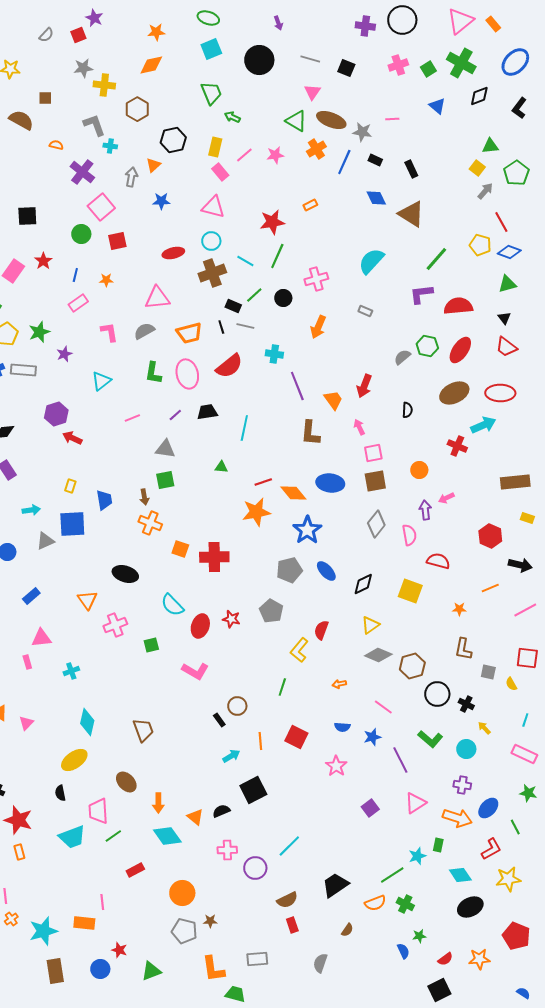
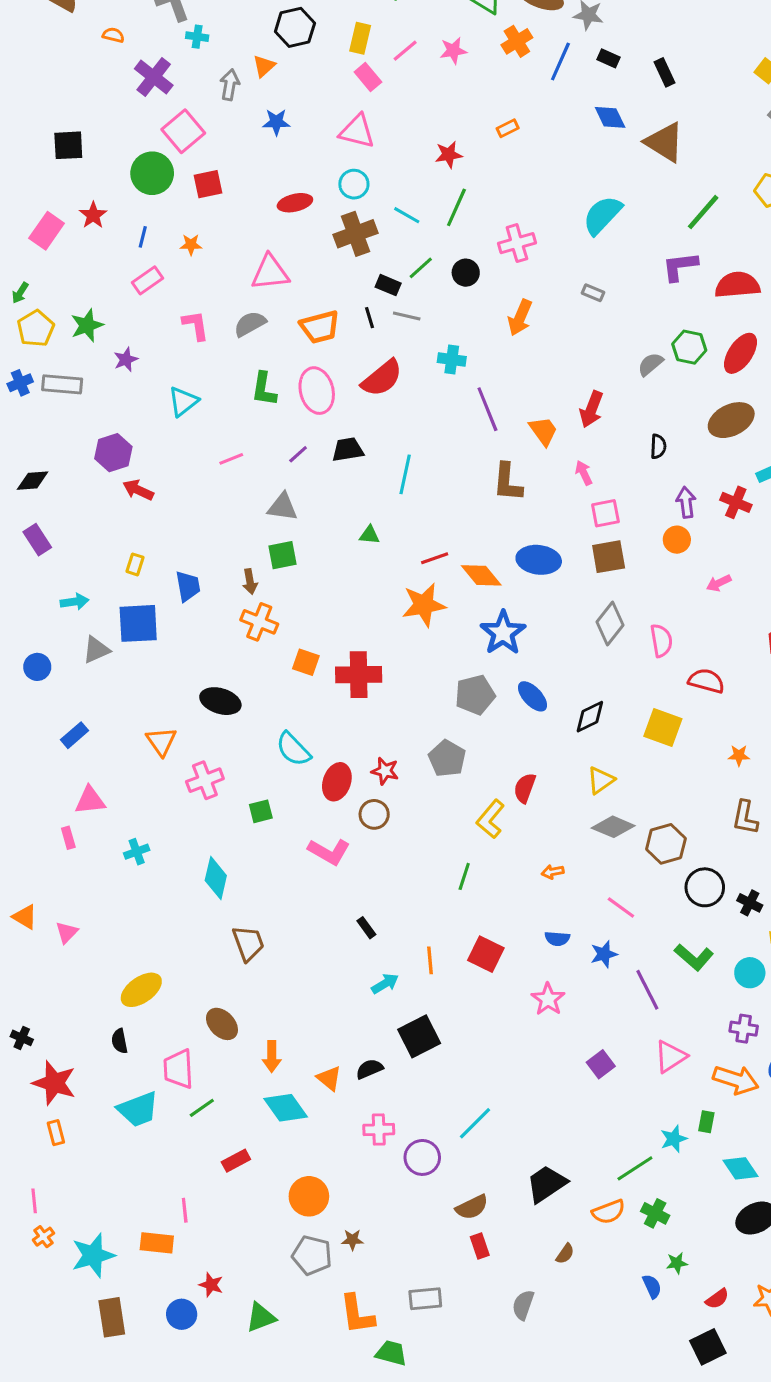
red star: (272, 222) -> (449, 155), size x0.7
green circle: (81, 234) -> (152, 173), size x1.4
purple arrow: (425, 510) -> (686, 502), moved
brown circle: (237, 706) -> (374, 814), moved
cyan diamond: (87, 722) -> (216, 878), moved

